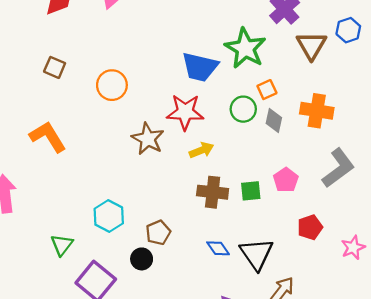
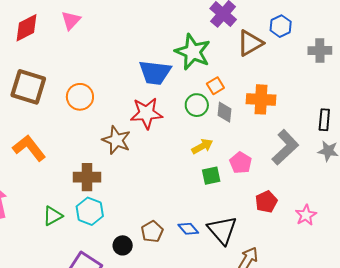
brown triangle: (311, 45) -> (250, 43), turned 36
brown square: (55, 67) -> (28, 87), size x1.8
yellow arrow: (201, 150) -> (202, 146), moved
brown cross: (213, 192) -> (87, 177), moved
brown pentagon: (158, 233) -> (152, 232), moved
green triangle: (62, 245) -> (53, 216), moved, turned 30

